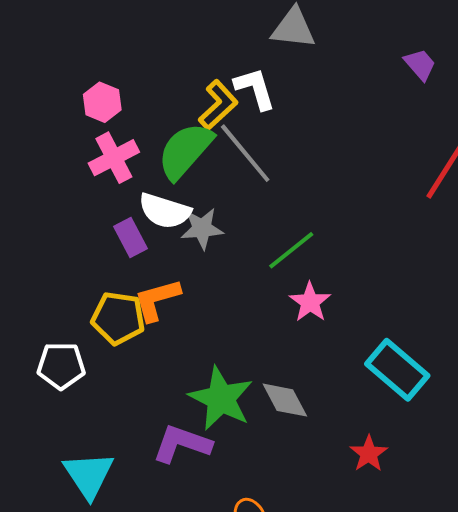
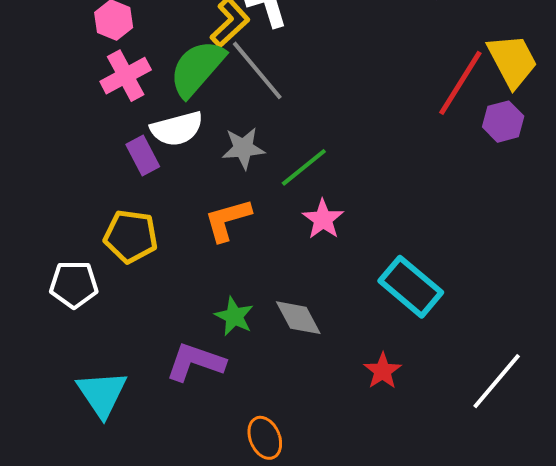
white semicircle: (165, 211) -> (177, 129), turned -32
gray star: (202, 228) -> (243, 148), moved
orange L-shape: (157, 300) -> (228, 220), moved
green star: (221, 398) -> (234, 316), size x0.6

